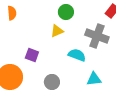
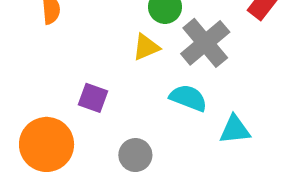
gray cross: (97, 36) -> (205, 43), moved, turned 30
cyan triangle: (94, 79) -> (235, 130), moved

